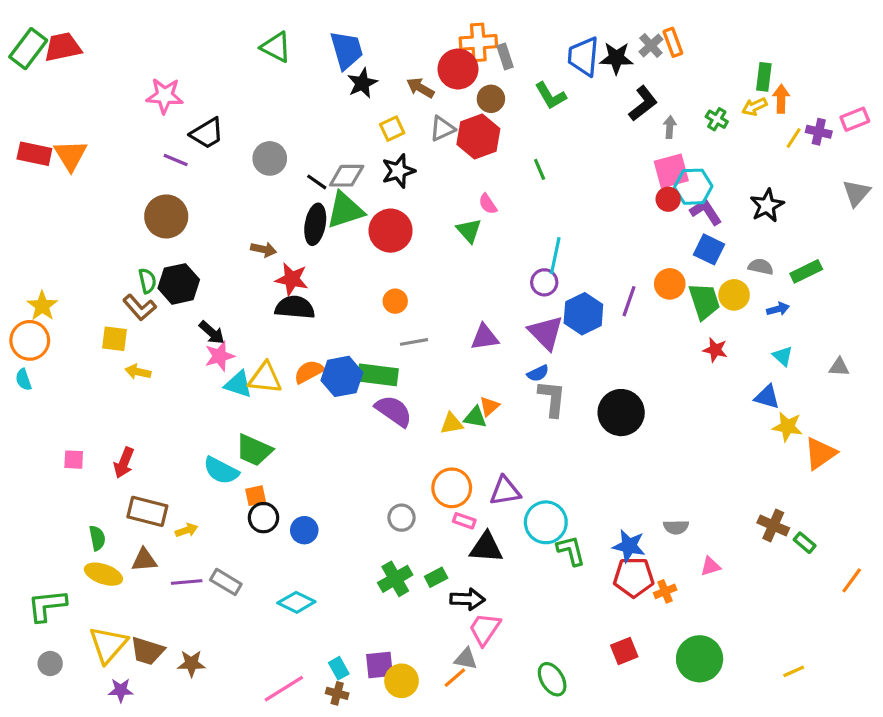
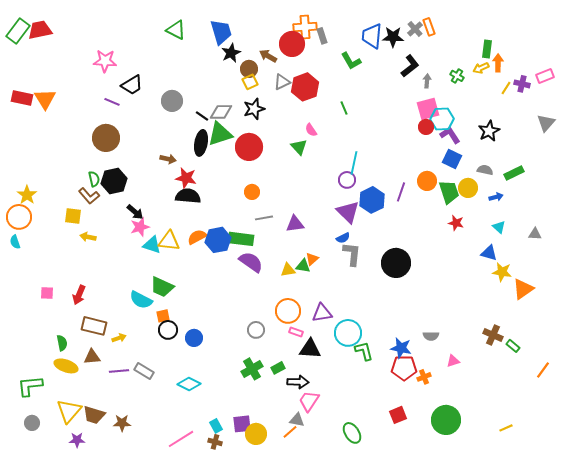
brown circle: (491, 99) -> (249, 69), moved
purple triangle: (485, 337) -> (295, 224), moved

